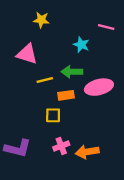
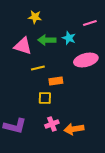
pink line: (106, 27) -> (90, 23), turned -32
green arrow: (72, 72) -> (47, 40), moved
pink ellipse: (99, 87) -> (86, 60), moved

